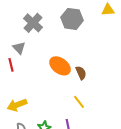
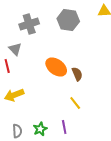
gray cross: (33, 23) -> (29, 24), turned 30
yellow arrow: (17, 105) -> (14, 95), moved

